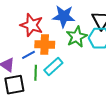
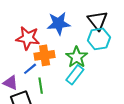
green star: (77, 37) -> (77, 57), moved
cyan rectangle: (53, 67) -> (75, 75), moved

